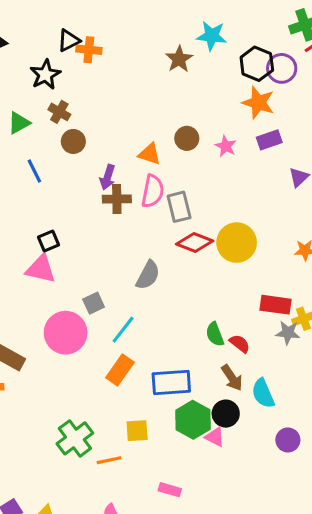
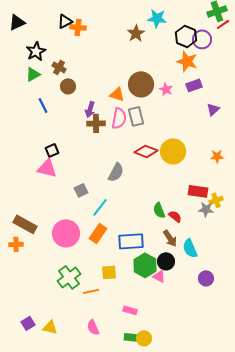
black star: (45, 75) -> (36, 51), moved
brown circle: (187, 138) -> (141, 84), size x1.6
gray rectangle: (179, 207) -> (136, 116), moved
pink circle: (66, 333) -> (66, 233), moved

